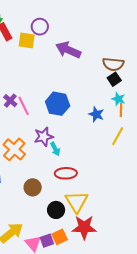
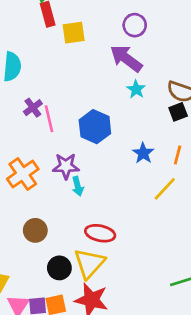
purple circle: (40, 27) -> (135, 25), moved
yellow square: (27, 40) -> (74, 33), turned -30
cyan star: (118, 99) -> (136, 89), moved
red ellipse: (66, 173) -> (100, 233), moved

